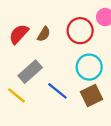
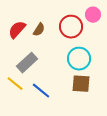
blue line: (57, 91) -> (41, 91), moved
brown square: (91, 95) -> (81, 84), turned 30

